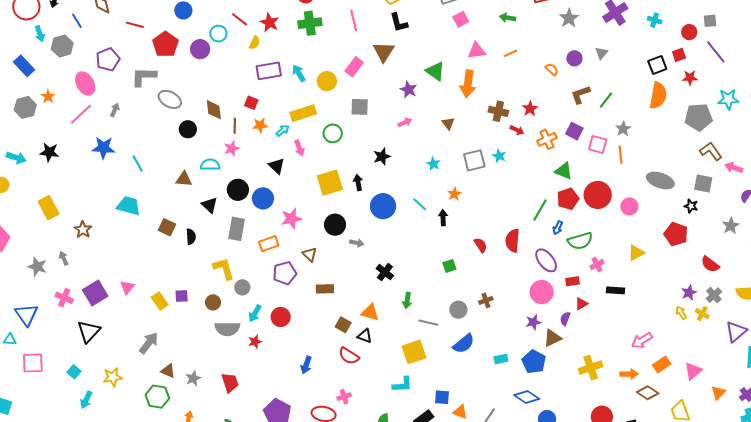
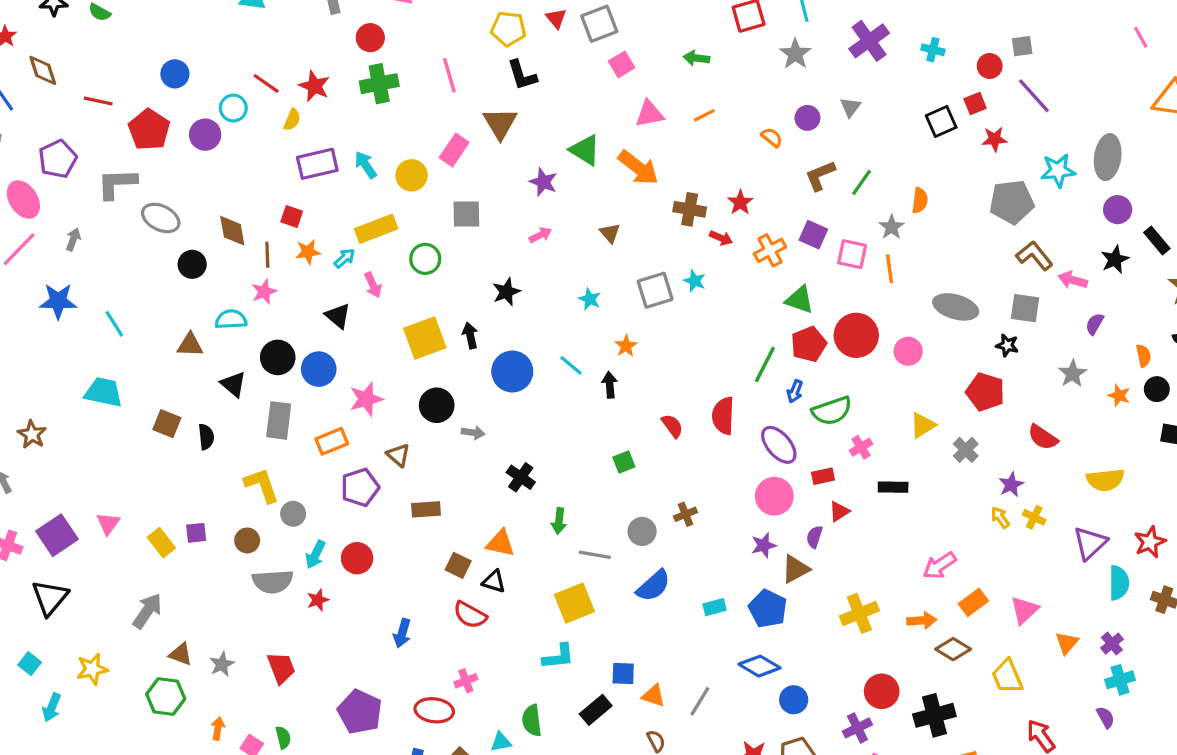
orange arrow: (468, 84) -> (638, 168), turned -56
orange semicircle: (658, 95) -> (920, 200), moved, size x0.6
gray cross: (714, 295) -> (966, 450), moved

